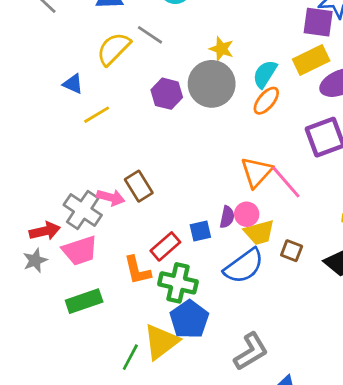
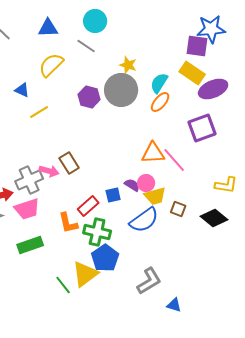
gray line: (150, 35) -> (86, 46), moved
yellow rectangle: (311, 60) -> (192, 73), turned 60
orange triangle: (256, 172) -> (153, 153), turned 45
gray cross: (83, 210) -> (29, 180), turned 32
purple semicircle: (227, 217) -> (132, 185), turned -70
green line: (130, 357) -> (63, 285), turned -66

